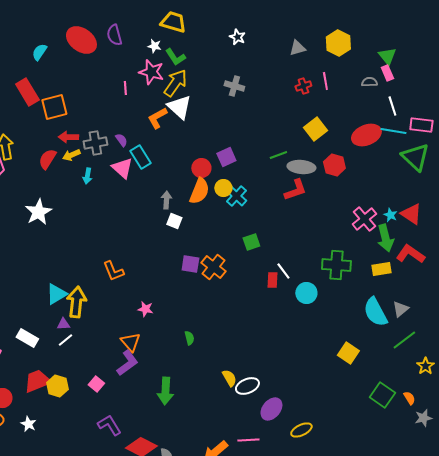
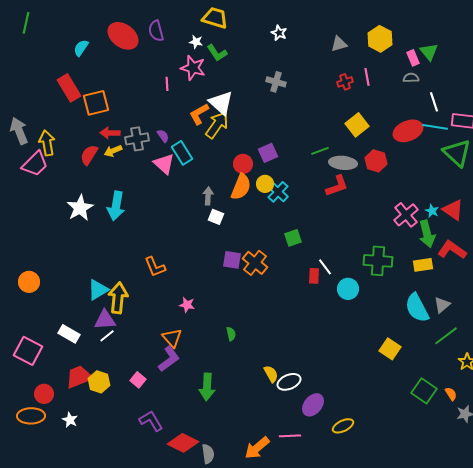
pink rectangle: (387, 73) -> (413, 58), moved
yellow arrow: (175, 83) -> (217, 125), moved
cyan arrow: (87, 176) -> (116, 206), moved, size x1.8
purple triangle: (63, 324) -> (105, 320), size x1.6

